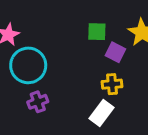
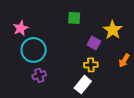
green square: (97, 32) -> (74, 18), moved

